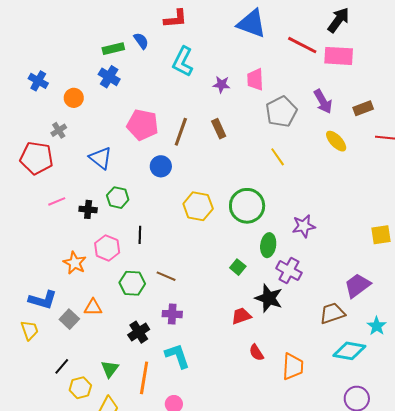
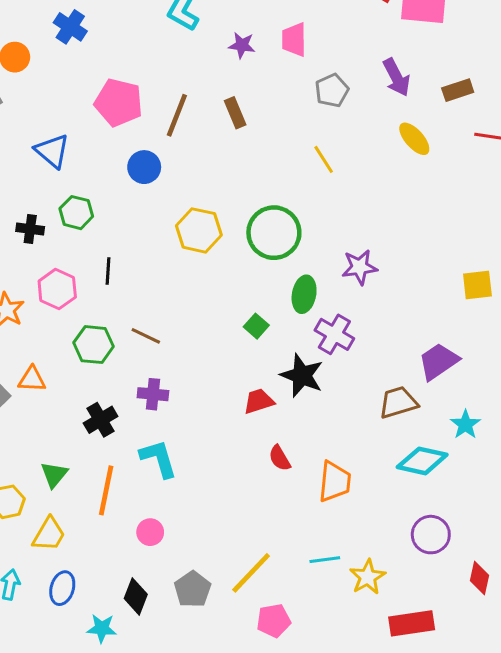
gray pentagon: (281, 112) -> (332, 91), size x0.7

